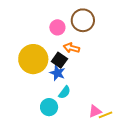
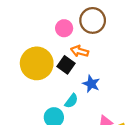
blue star: (57, 73) -> (91, 84), moved

